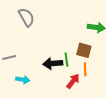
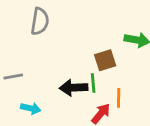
gray semicircle: (26, 17) -> (40, 21), turned 36
brown square: (84, 50) -> (105, 60), moved, turned -35

